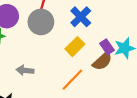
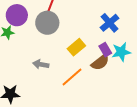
blue cross: (81, 17) -> (110, 23), moved
gray arrow: (25, 70) -> (41, 64), moved

